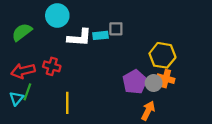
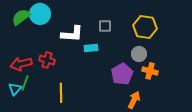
cyan circle: (57, 15) -> (40, 14), moved
green semicircle: (22, 32) -> (21, 17), moved
cyan rectangle: (100, 35) -> (91, 48), moved
yellow hexagon: (162, 55) -> (145, 27), moved
gray circle: (154, 83) -> (139, 54), moved

